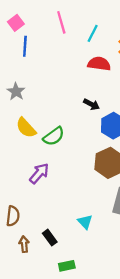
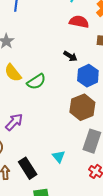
purple arrow: (39, 173) -> (14, 122), moved
black rectangle: (50, 238) -> (28, 168), size x1.5

